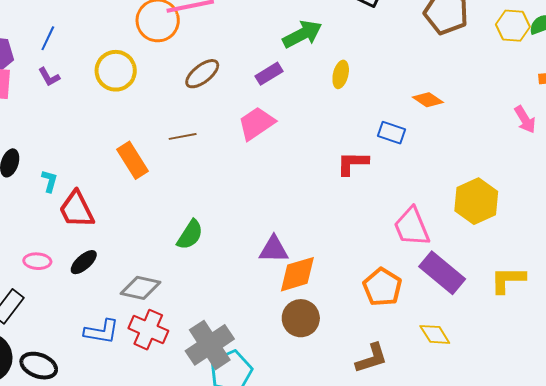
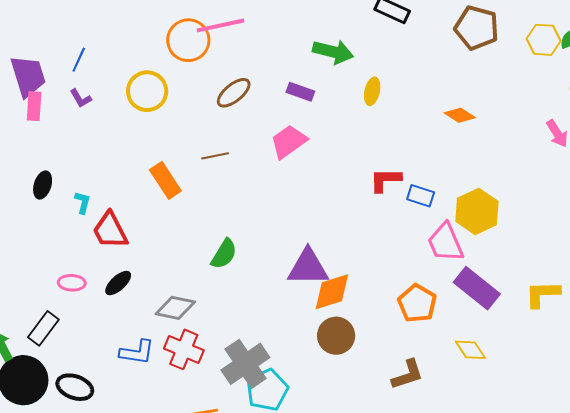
green arrow: (302, 34) -> (333, 52), turned 42
purple rectangle: (269, 74) -> (300, 92), turned 52
blue rectangle: (392, 133) -> (421, 196), moved
yellow hexagon: (476, 201) -> (477, 211), moved
purple triangle: (274, 249) -> (308, 267), size x1.4

